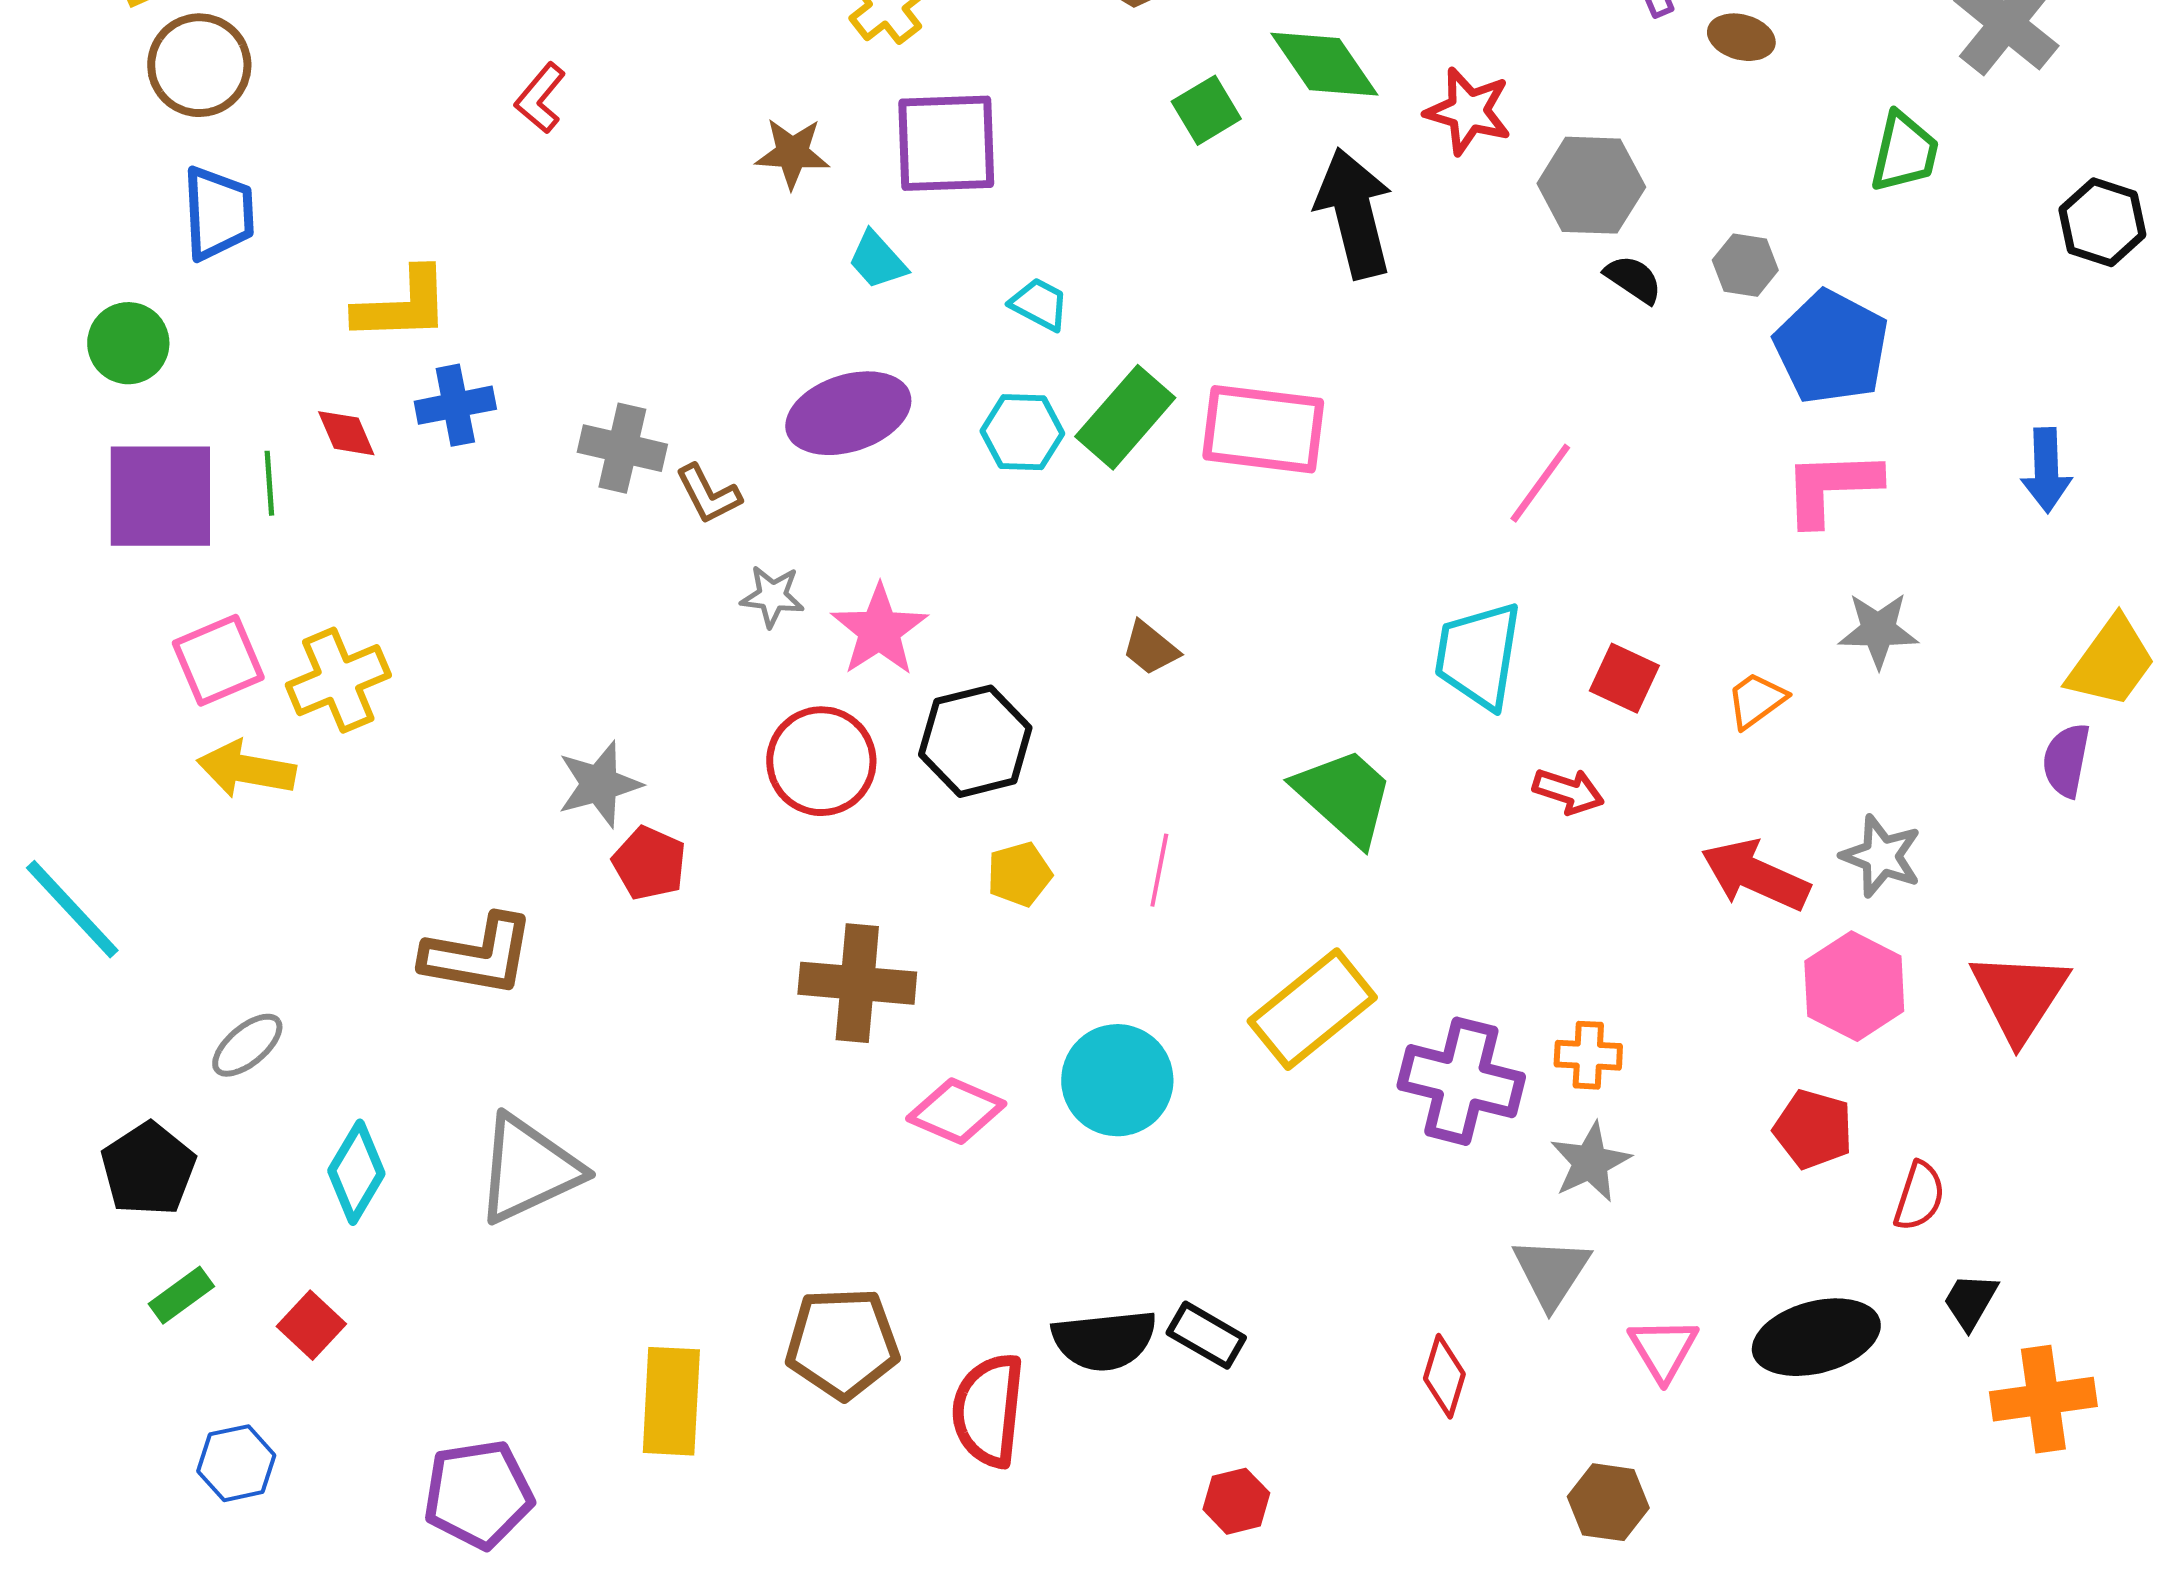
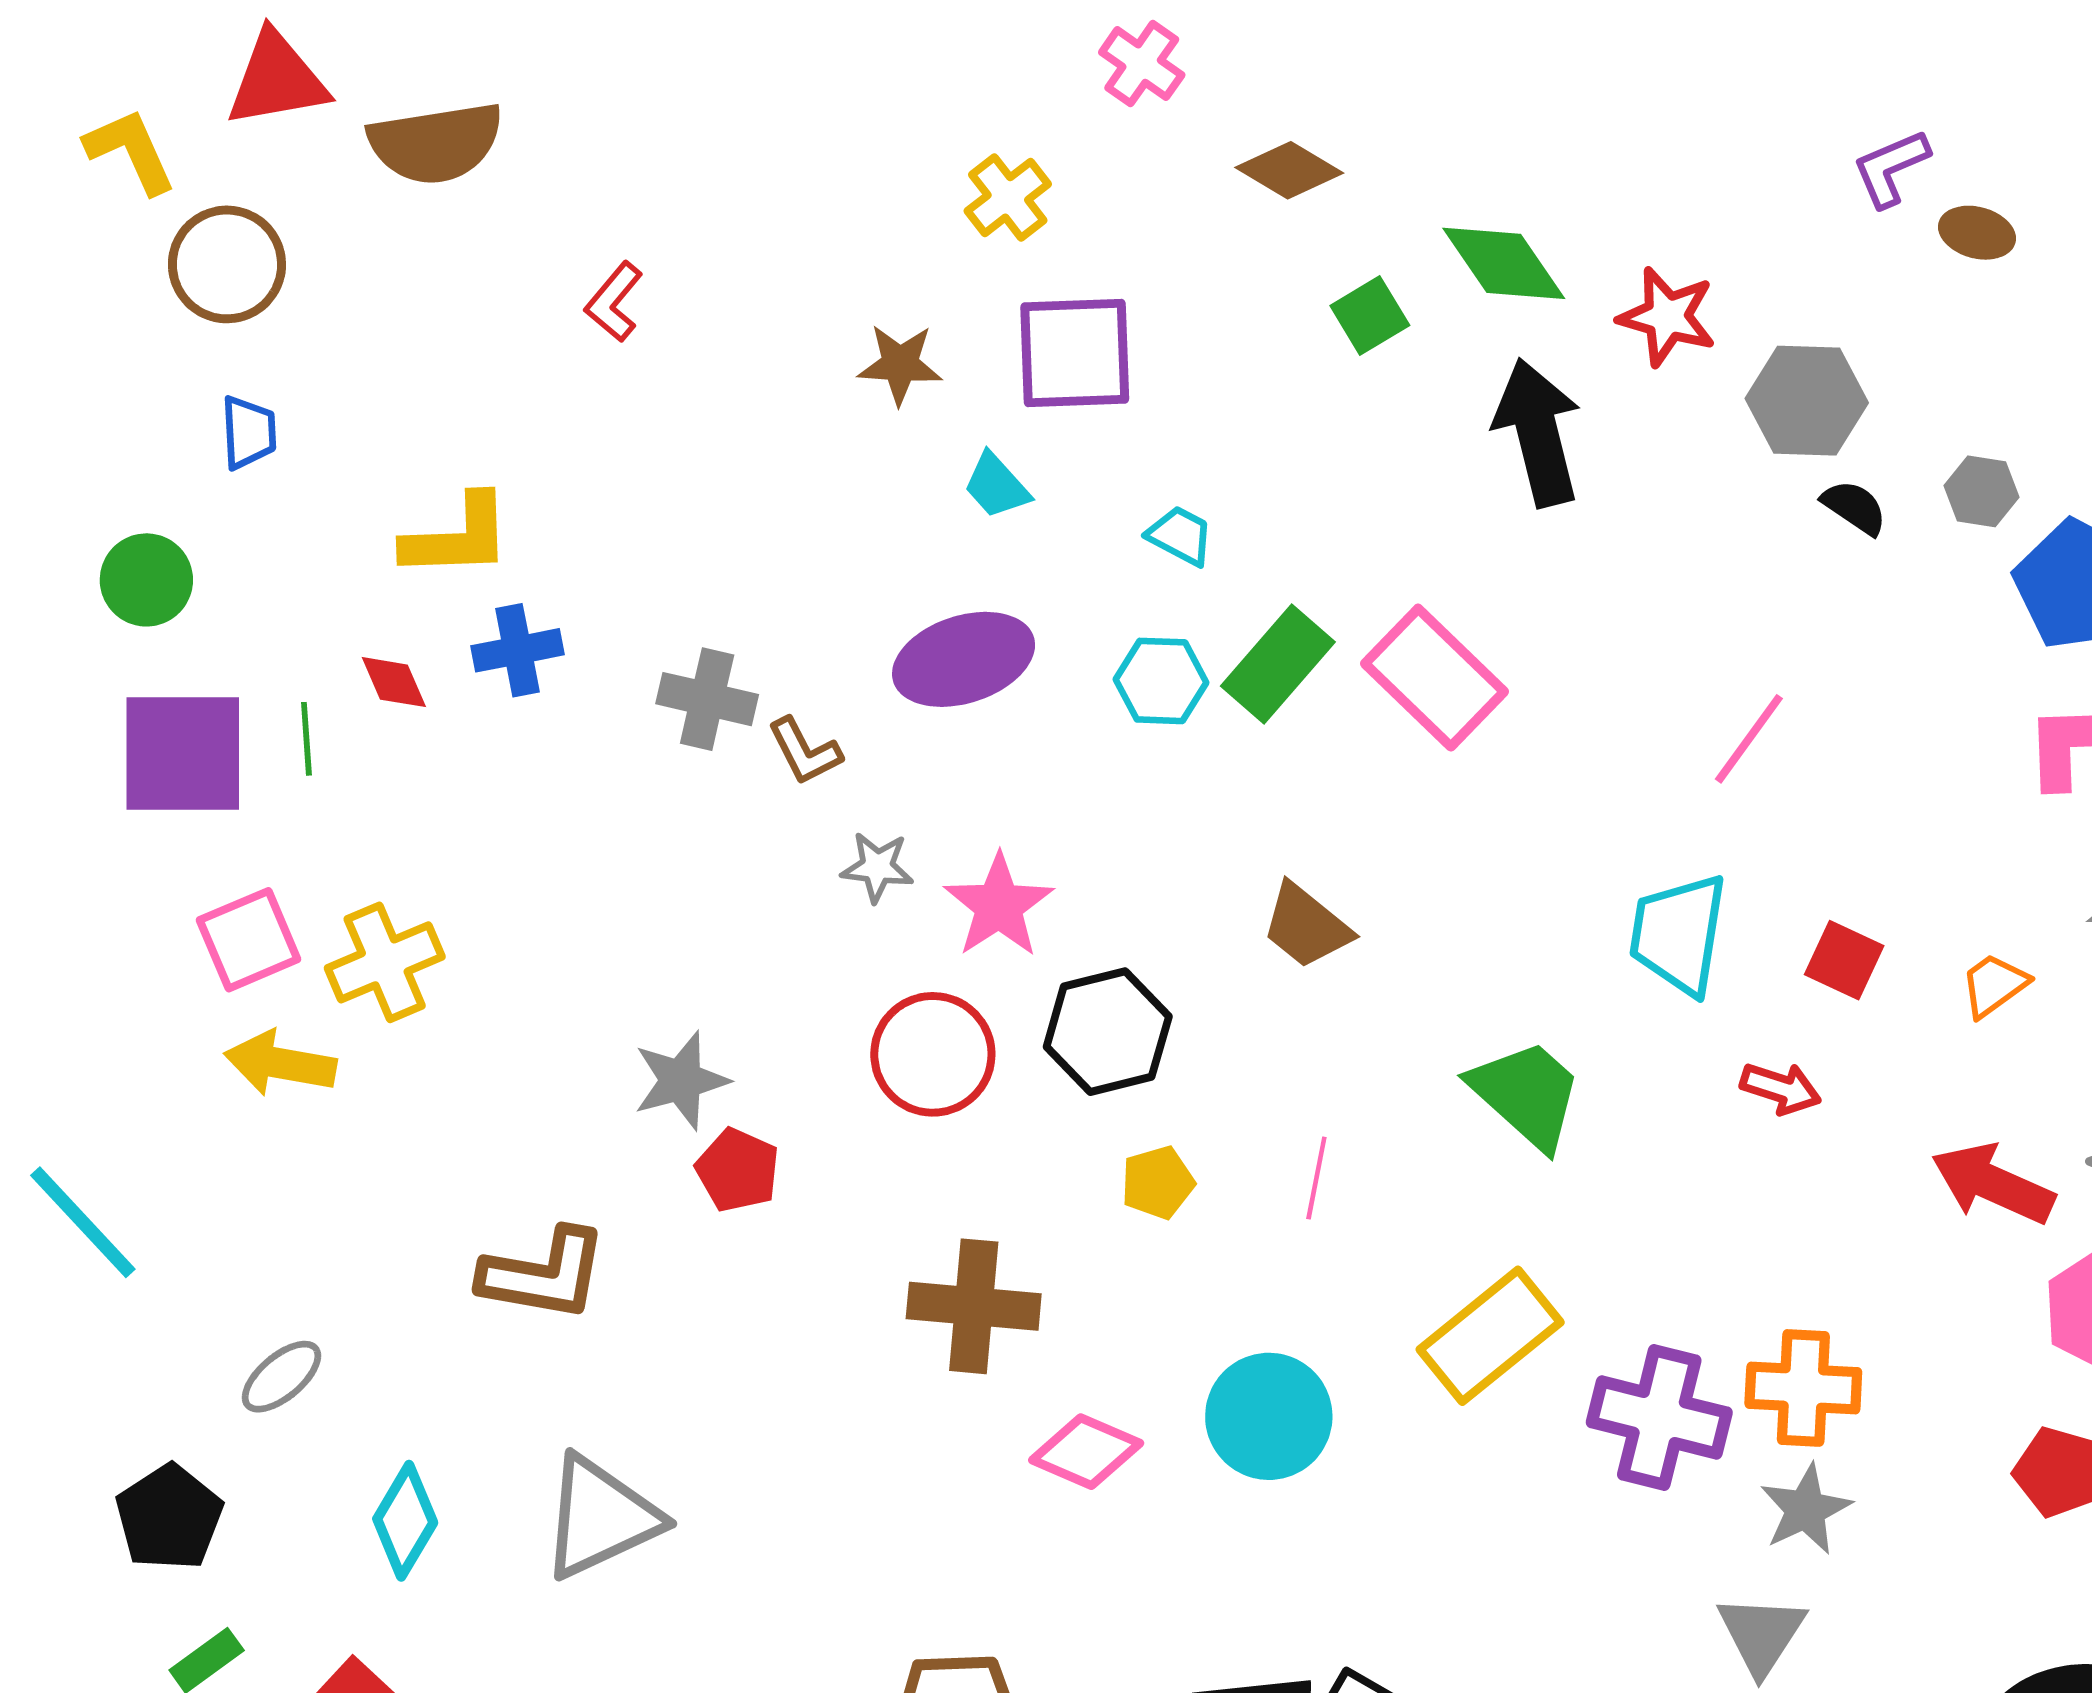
blue trapezoid: (218, 213) -> (249, 432), size x0.7
pink rectangle: (1263, 429) -> (1435, 678), turned 37
brown trapezoid: (1150, 648) -> (1306, 926), size x1.4
orange cross: (1588, 1055) -> (1803, 1388), size x1.5

